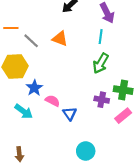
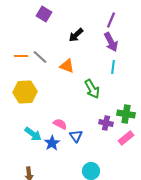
cyan line: (101, 37) -> (113, 67), moved
gray line: (31, 41) -> (40, 57), moved
green arrow: (101, 63) -> (92, 89), moved, turned -60
blue star: (34, 88) -> (52, 143), moved

